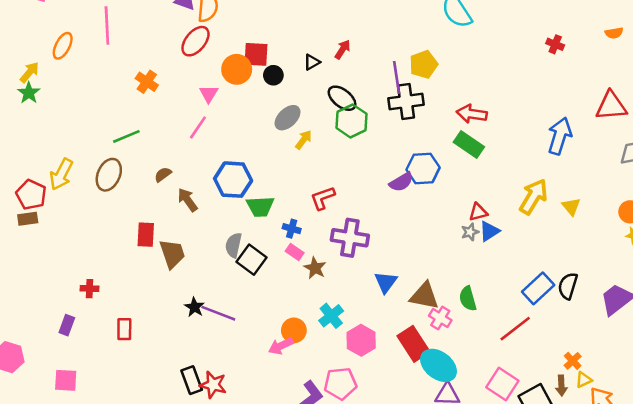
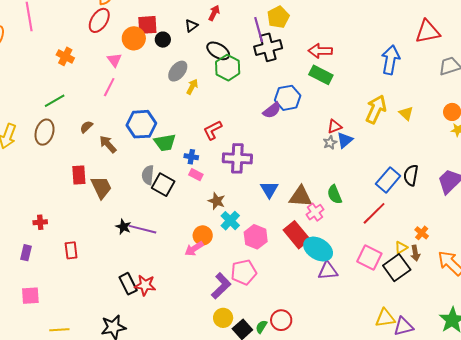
brown star: (315, 268) -> (217, 201), moved
pink cross: (440, 318) -> (315, 212), turned 30
yellow triangle: (584, 380) -> (401, 248), moved

